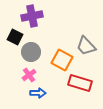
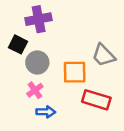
orange square: (62, 60) -> (75, 72), turned -30

